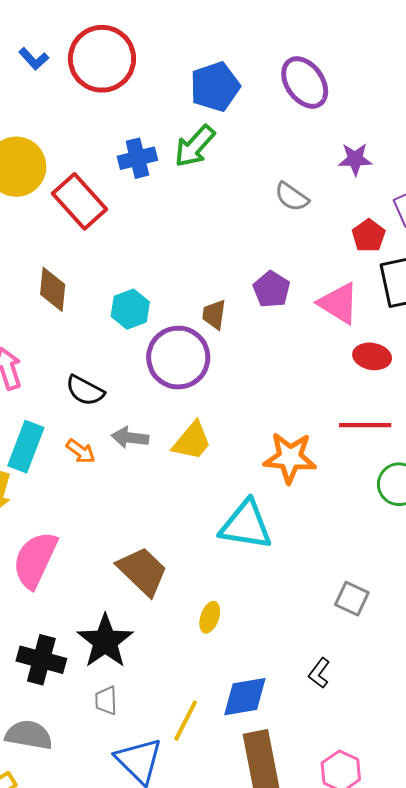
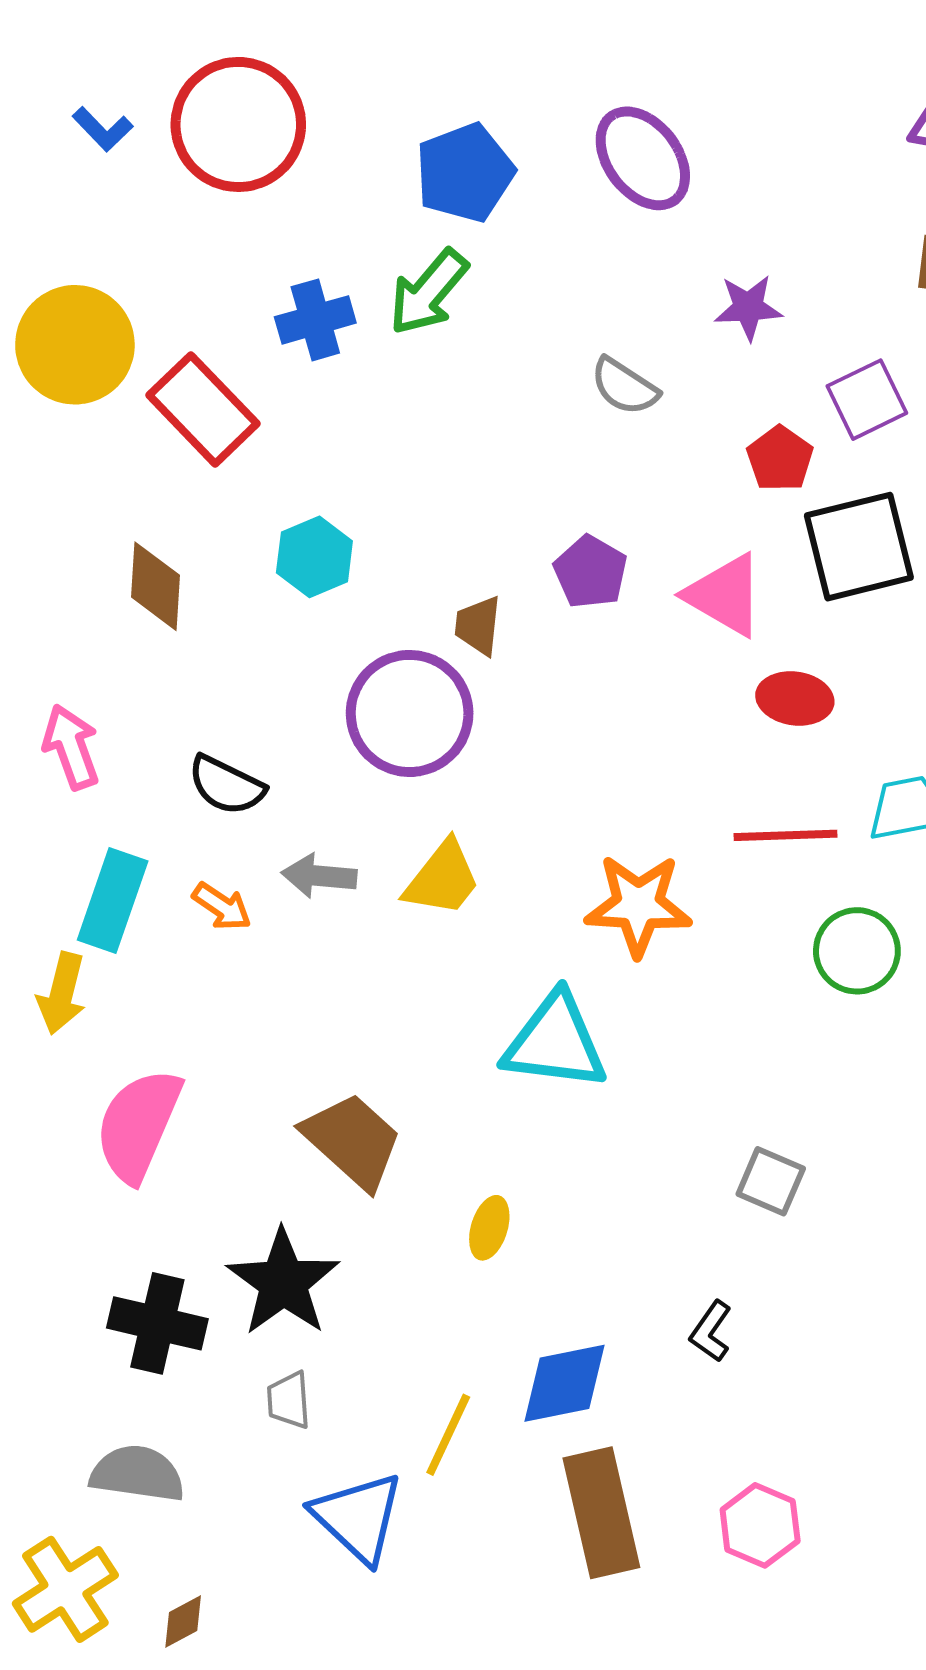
cyan hexagon: (130, 309) -> (314, 557), moved

